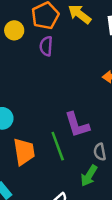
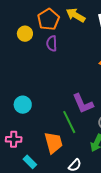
orange trapezoid: (24, 152) -> (54, 143), moved

